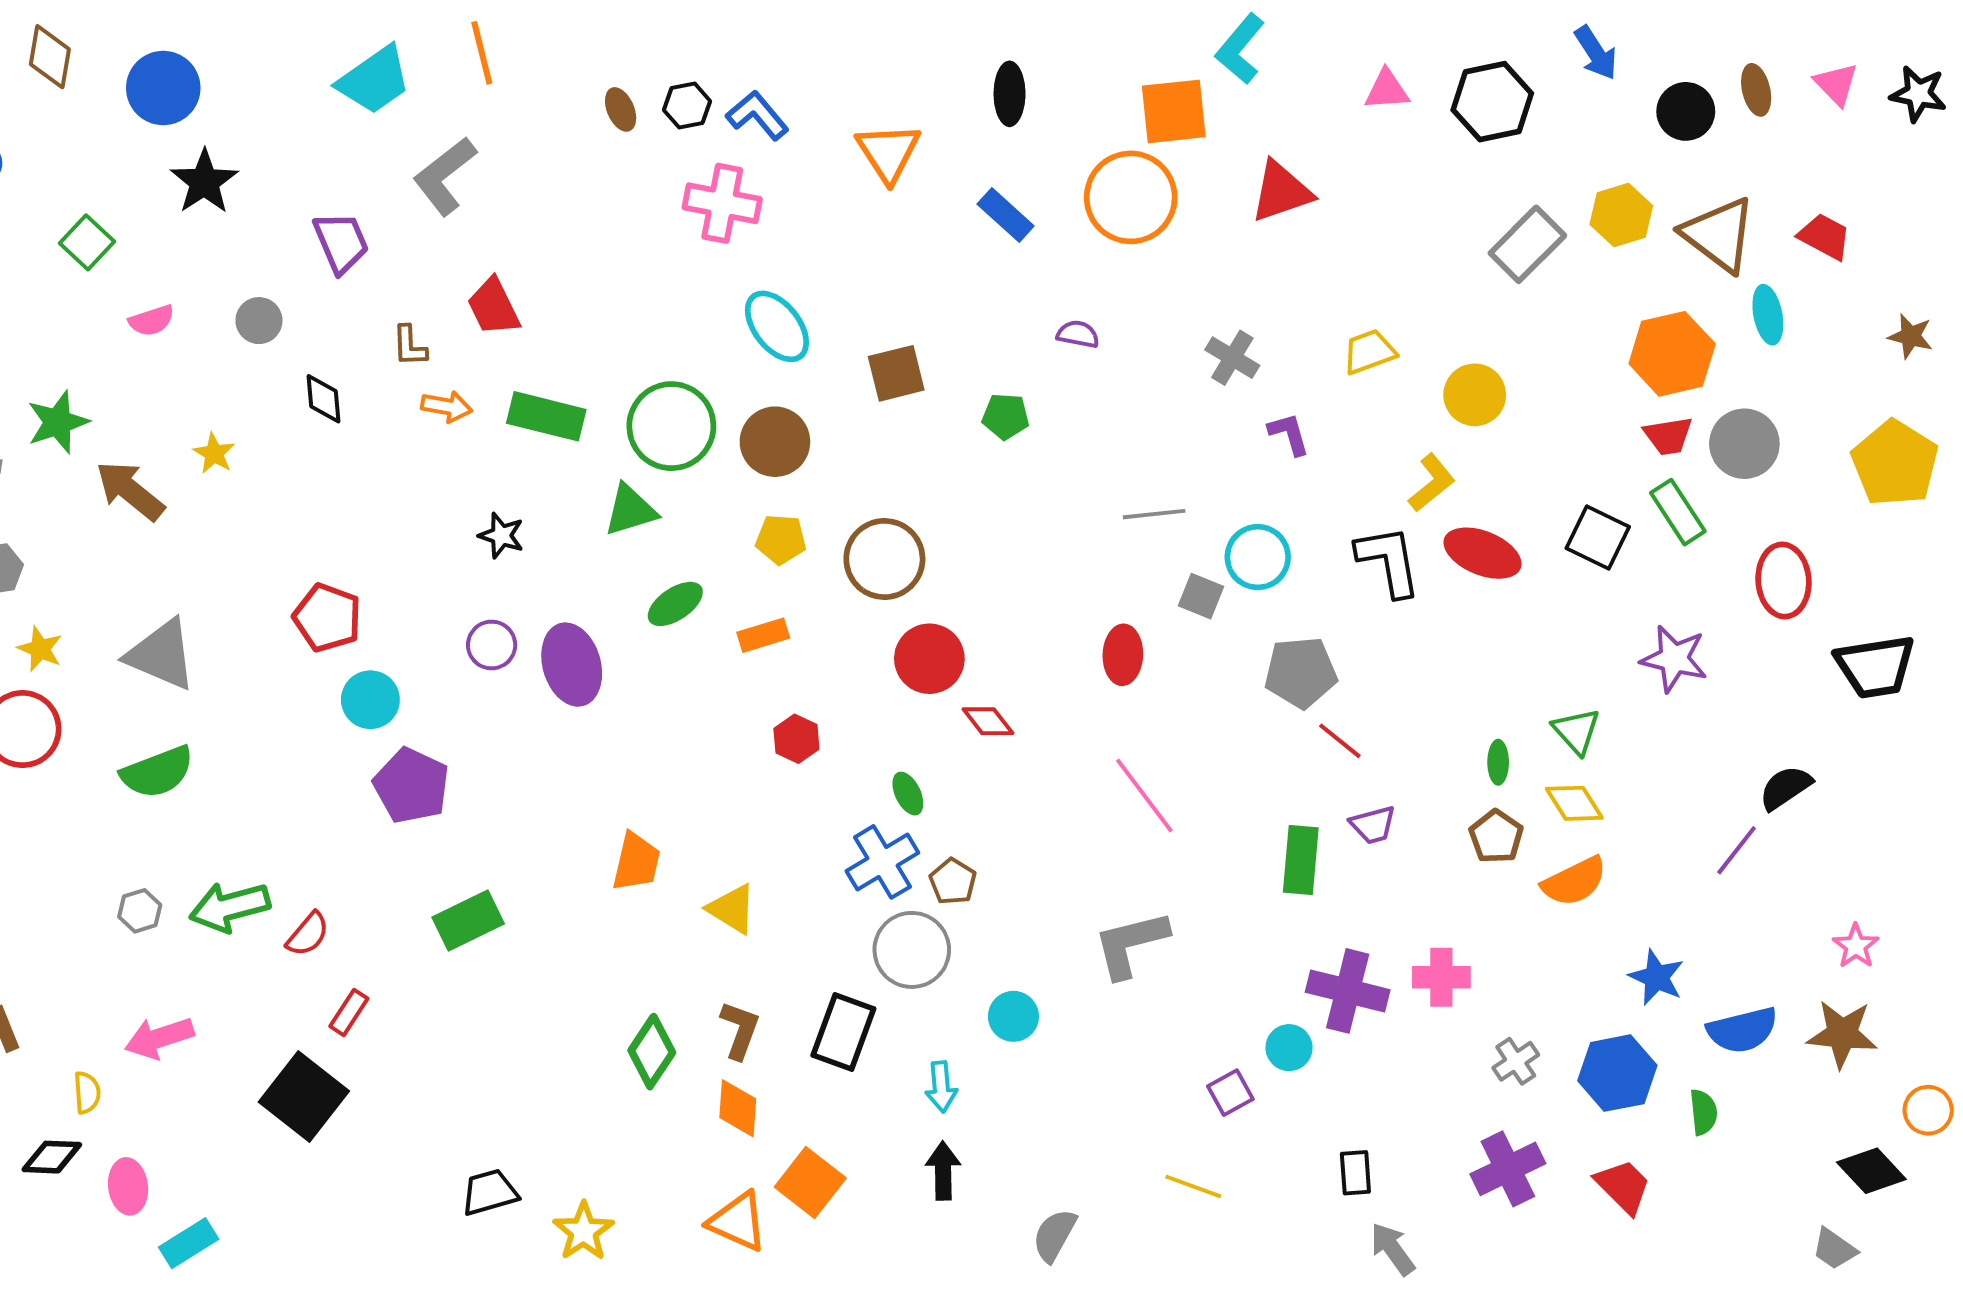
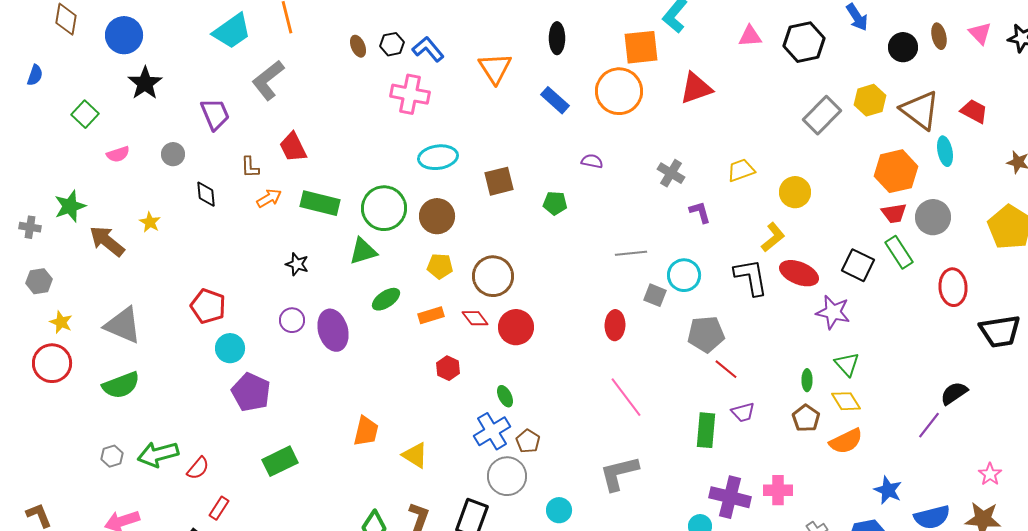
cyan ellipse: (777, 326) -> (438, 157), turned -60
orange arrow: (447, 407) -> (269, 198), turned -40
purple star: (1674, 659) -> (833, 312), moved
red diamond: (988, 721) -> (475, 318), moved

